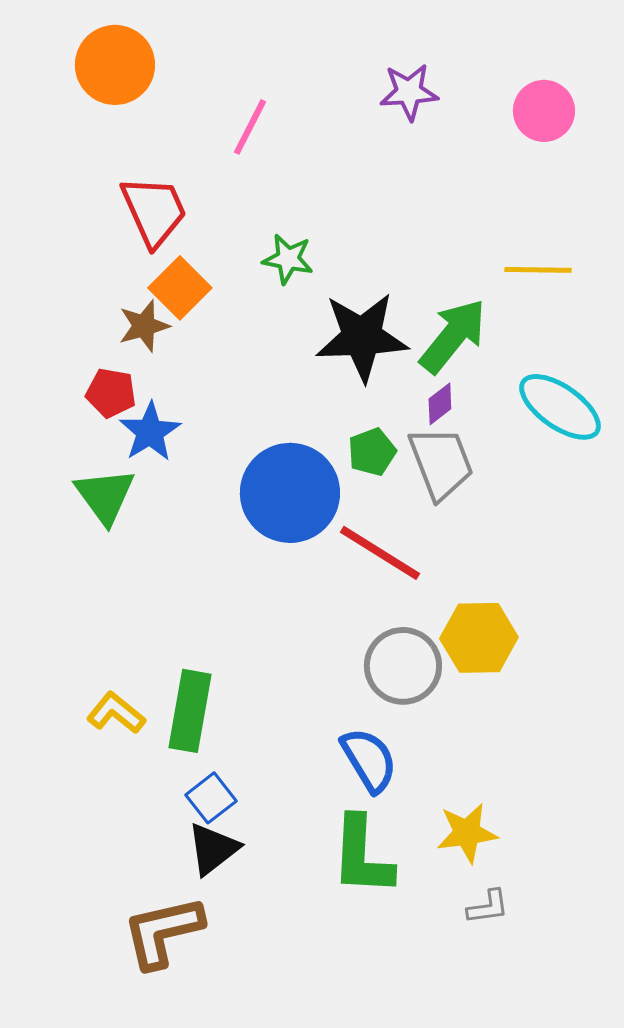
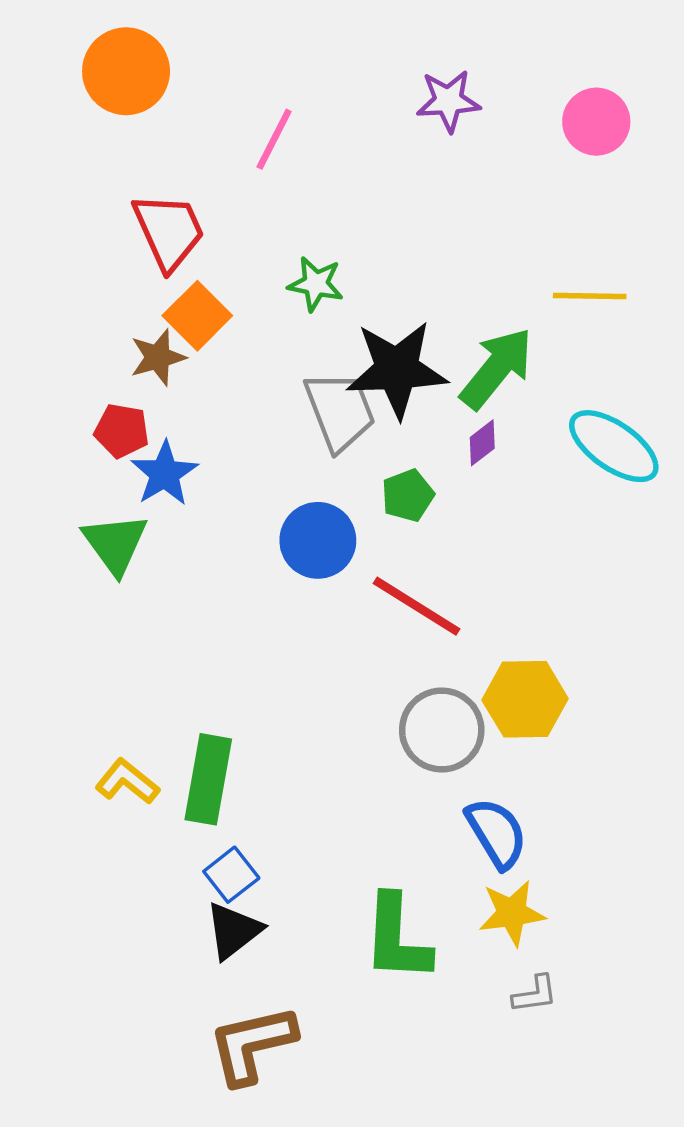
gray trapezoid: (441, 463) -> (340, 411), moved
blue circle: (290, 493) -> (318, 540), size x0.7
blue semicircle: (369, 760) -> (497, 833), moved
brown L-shape: (163, 932) -> (252, 1045), moved

